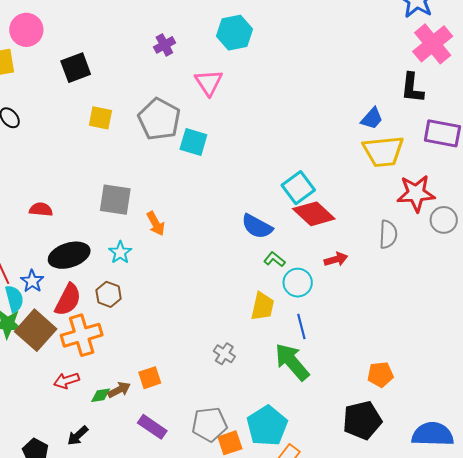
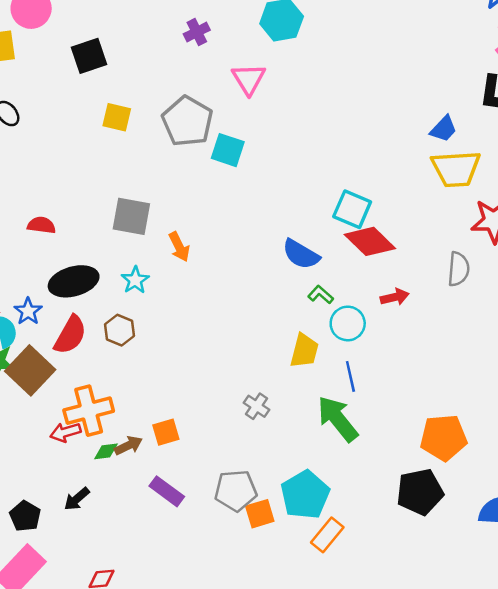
cyan square: (298, 188) -> (352, 209), turned -32
orange cross: (82, 335) -> (89, 411), moved
orange pentagon: (380, 375) -> (444, 438), size x1.5

